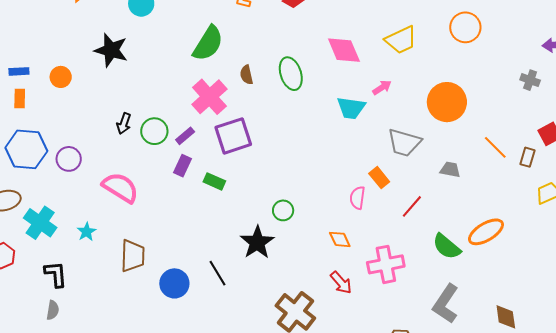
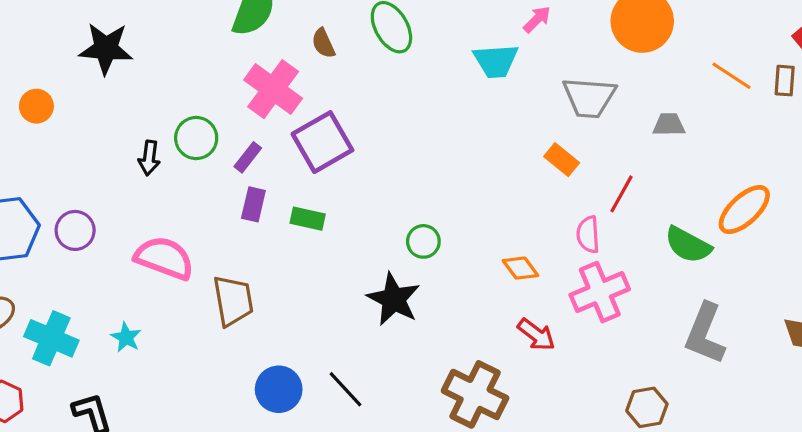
green circle: (154, 131) -> (196, 138), moved
pink semicircle: (357, 198) -> (588, 235), moved
brown trapezoid: (133, 256) -> (233, 301), moved
black line: (217, 273) -> (346, 389), moved

